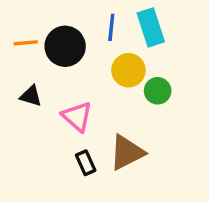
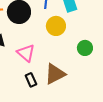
green circle: (158, 91) -> (85, 48), moved

